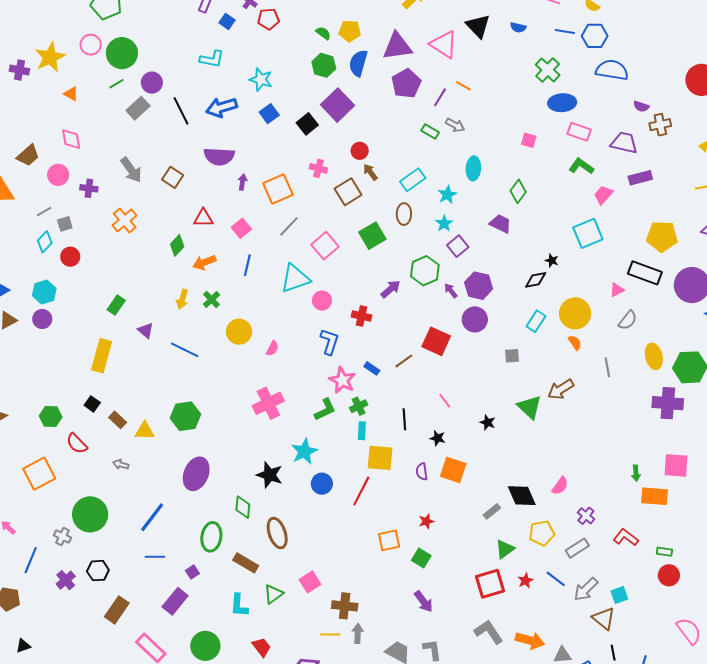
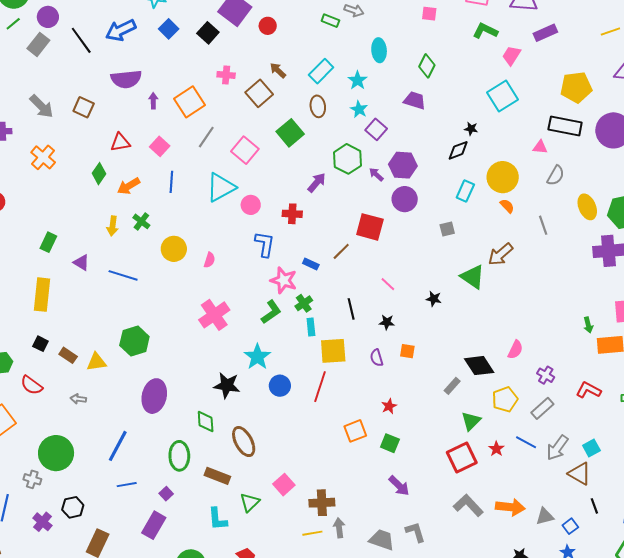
red circle: (360, 151) -> (268, 26), moved
pink triangle: (617, 290) -> (540, 147), turned 42
orange square: (453, 470) -> (407, 351), size x0.6

